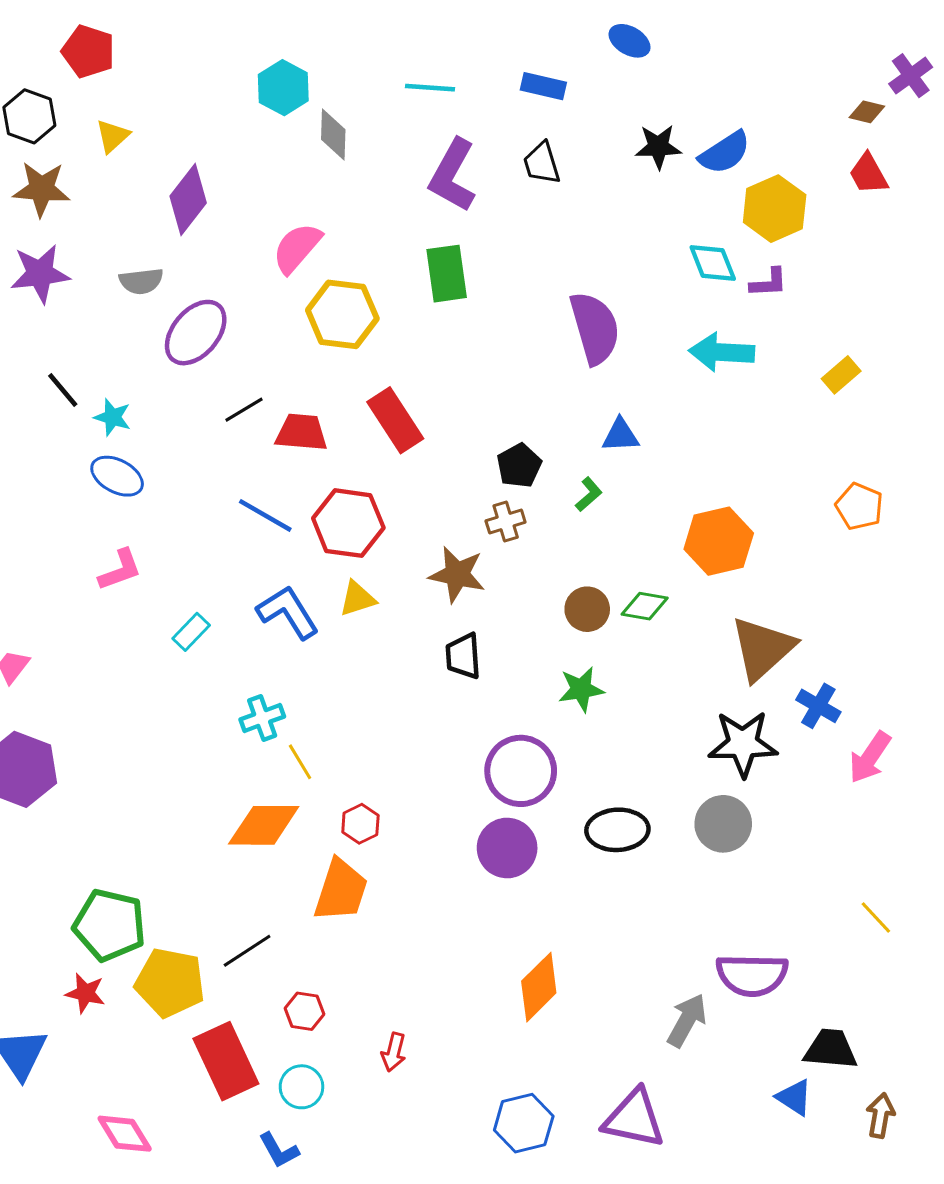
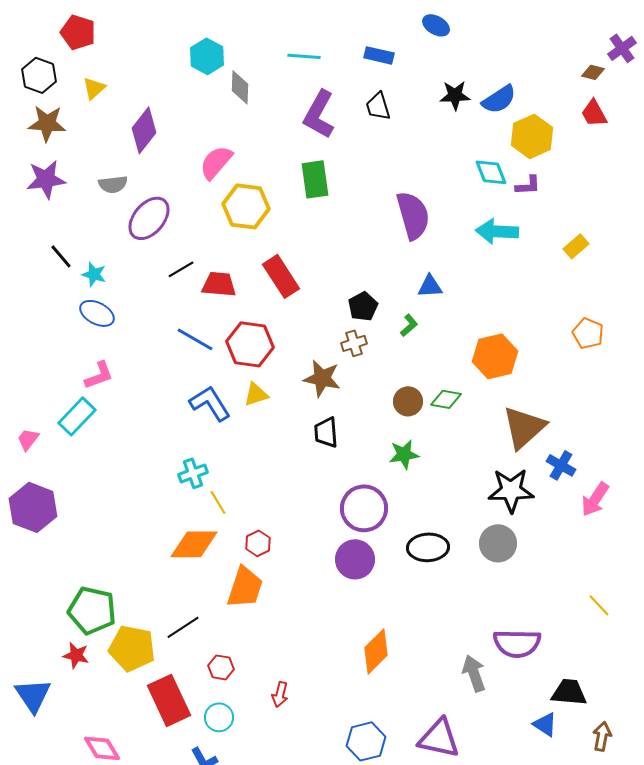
cyan rectangle: (191, 632) -> (77, 416), moved, size x1.5
gray arrow: (687, 1020) -> (474, 673), turned -48

